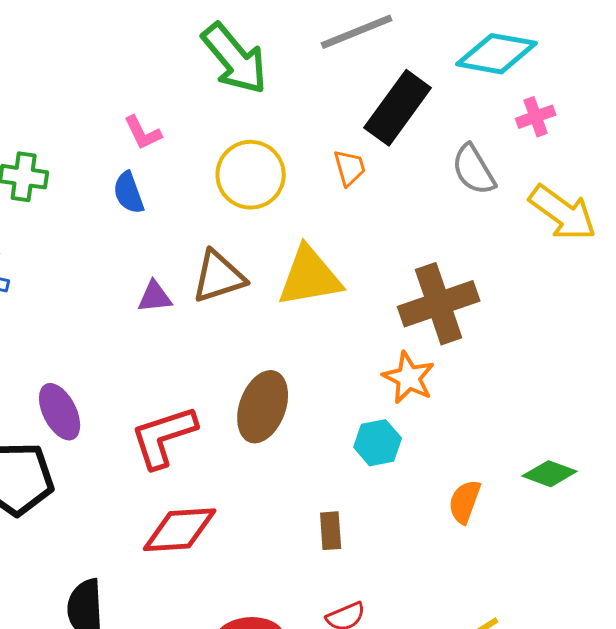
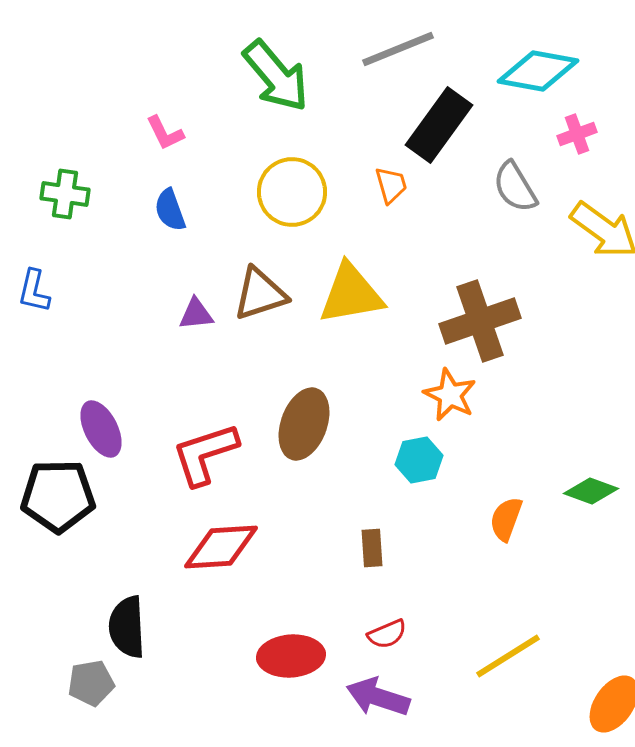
pink L-shape: (143, 133) -> (165, 133), moved

